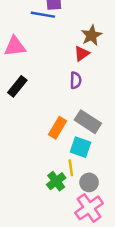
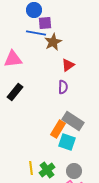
brown star: (91, 35) -> (53, 42), moved
orange rectangle: (57, 128) -> (58, 129), moved
yellow line: (71, 168) -> (31, 168), moved

